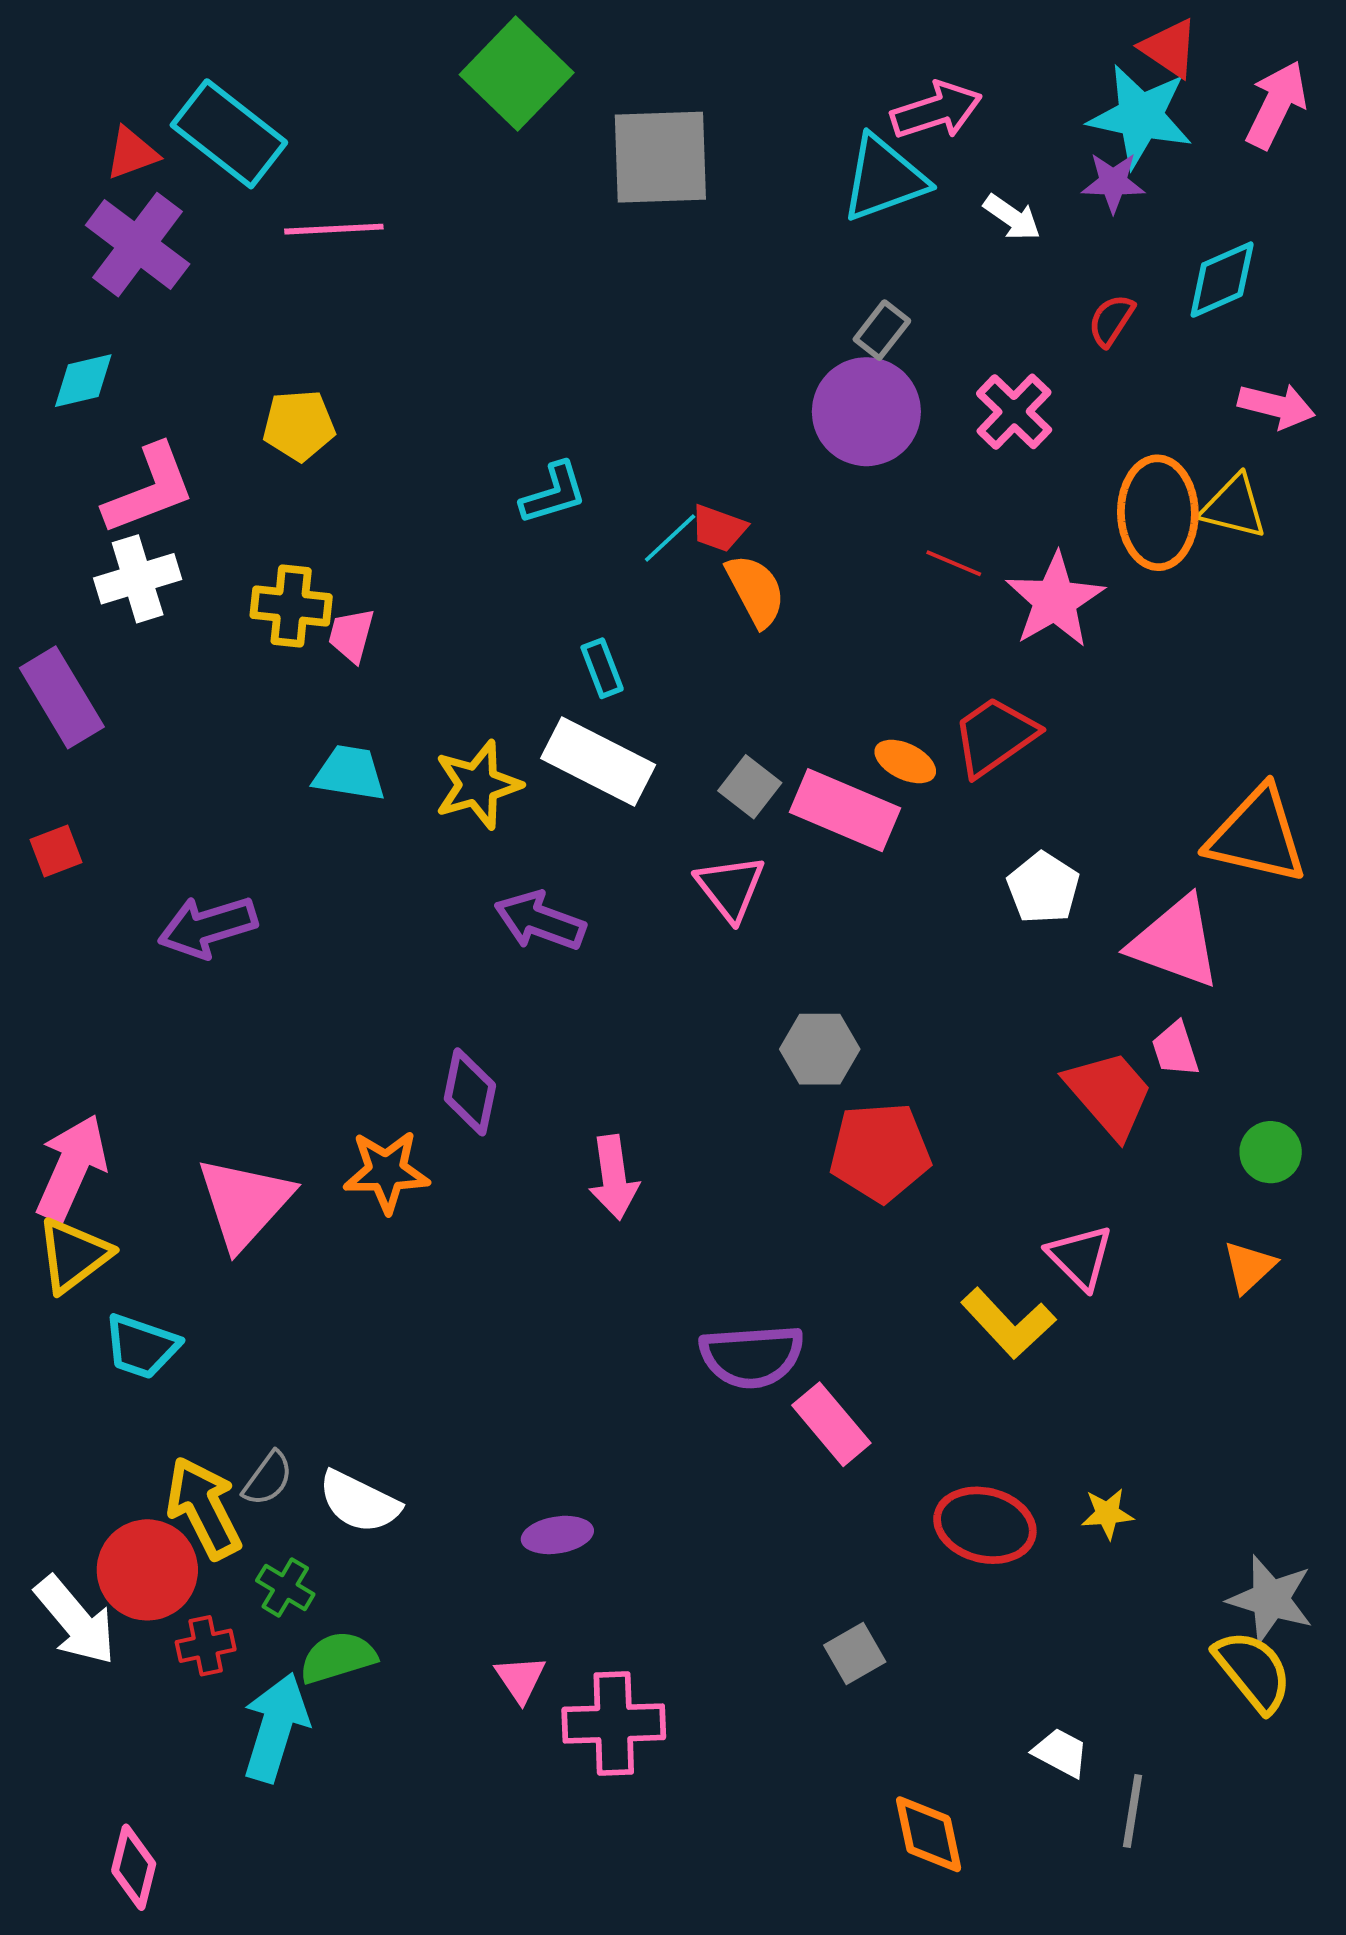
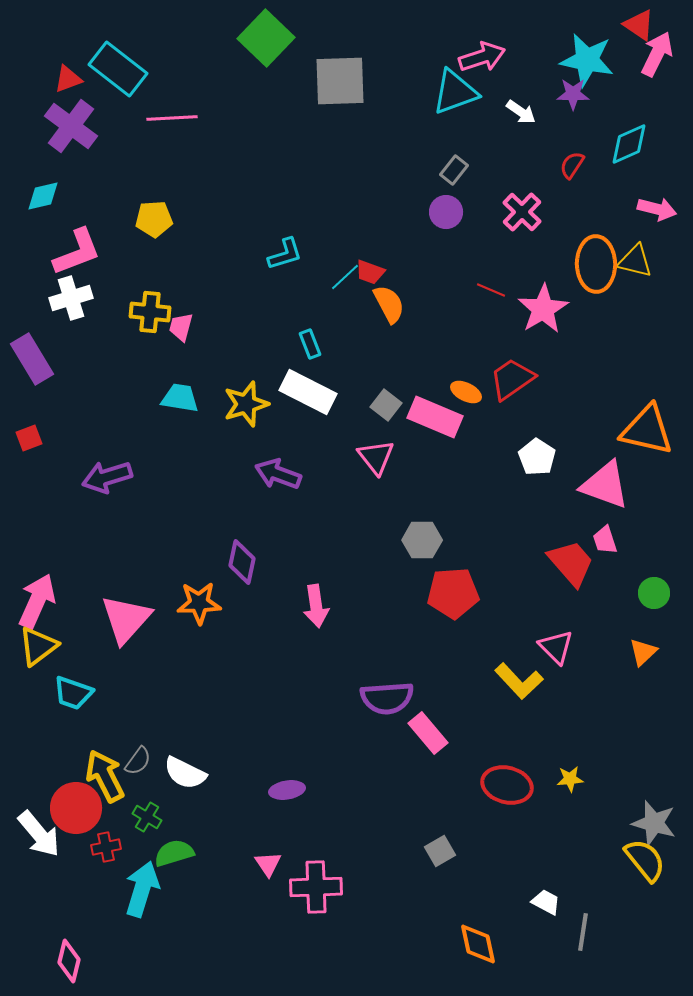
red triangle: (1170, 48) -> (639, 25), moved
purple circle: (866, 412) -> (446, 212), size x0.6

